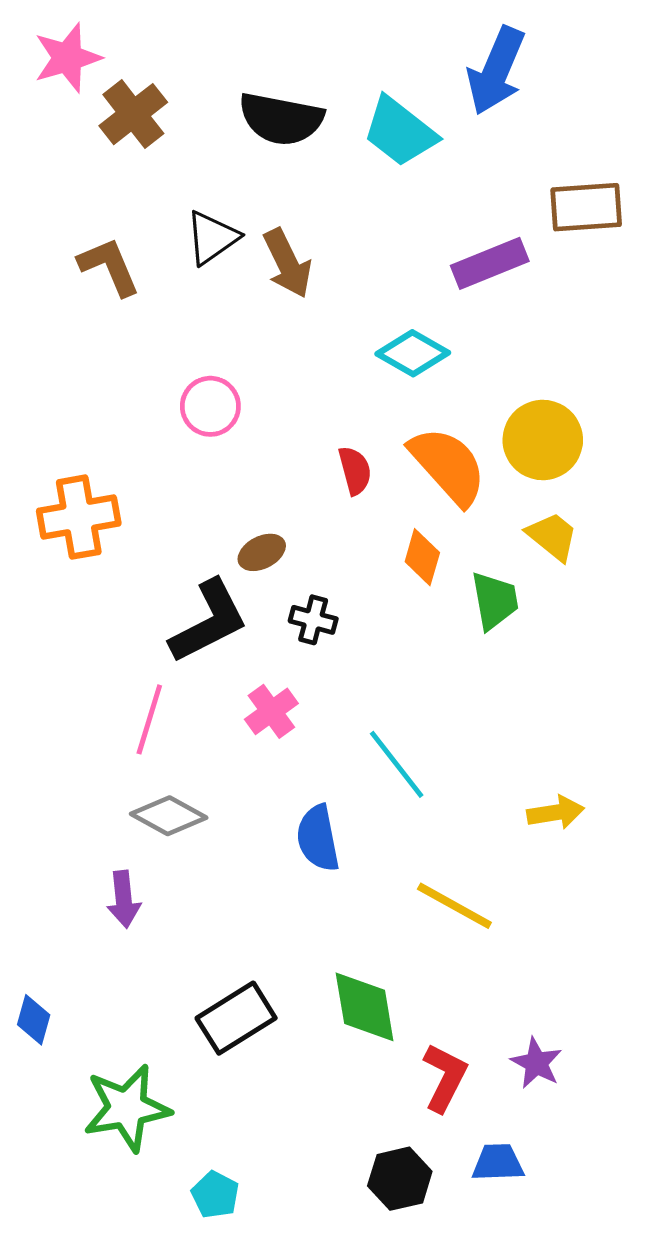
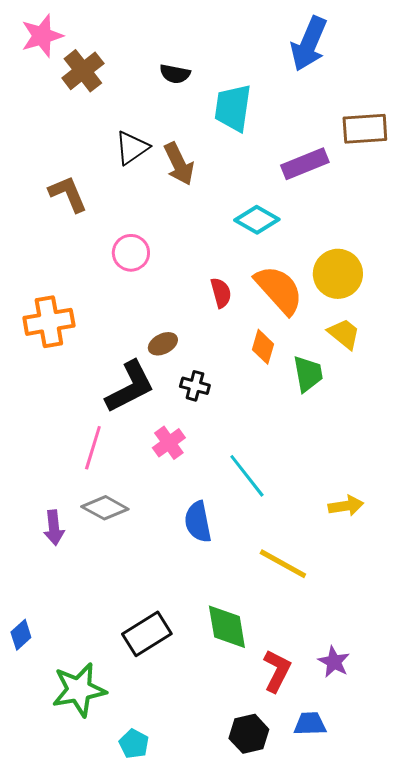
black semicircle: (281, 119) -> (175, 74), size x0.6
cyan trapezoid: (400, 132) -> (233, 108), moved, turned 60
brown L-shape: (109, 267) -> (68, 194), moved
purple arrow: (124, 899) -> (54, 528), moved
blue diamond: (34, 1020) -> (21, 635), turned 32

